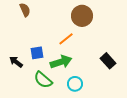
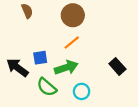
brown circle: (82, 16) -> (73, 15), moved
black arrow: (16, 62) -> (17, 67), size x1.5

